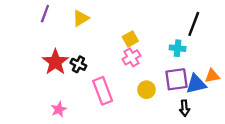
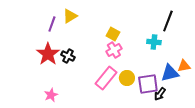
purple line: (45, 14) -> (52, 24), moved
yellow square: (130, 39) -> (113, 34), turned -32
purple square: (176, 79) -> (148, 84), moved
pink rectangle: (103, 91) -> (106, 78), moved, turned 60
black arrow: (185, 108) -> (160, 94), turned 40

